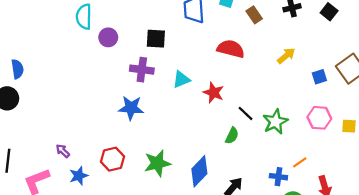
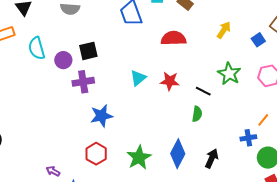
black square: (156, 39) -> (88, 51), moved
purple cross: (142, 70) -> (83, 82), moved
green star: (275, 122) -> (229, 74), moved
red hexagon: (113, 159) -> (96, 154), moved

